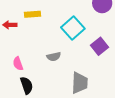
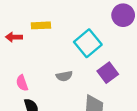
purple square: (99, 46) -> (108, 73), moved

